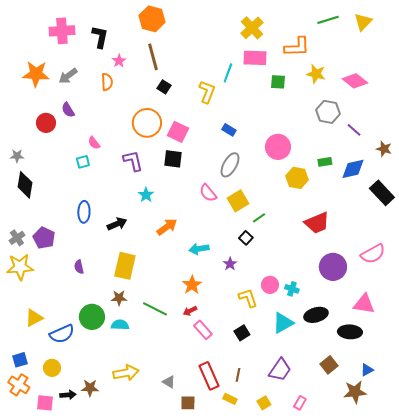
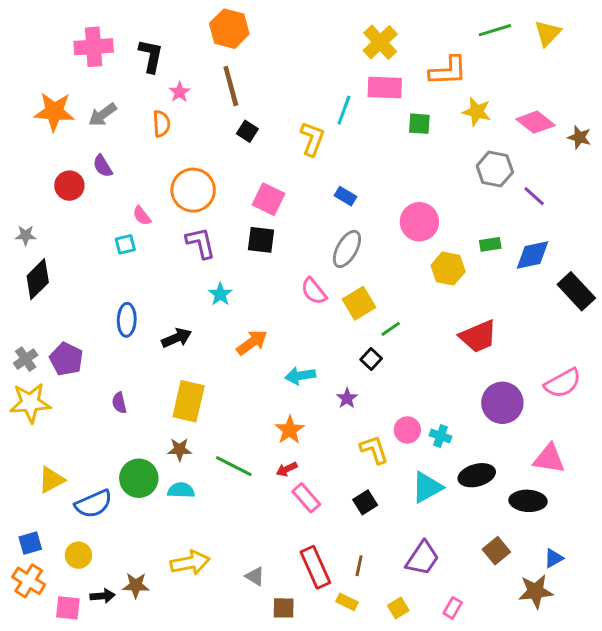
orange circle: (147, 123) -> (193, 190), moved
brown star: (384, 149) -> (579, 137), moved
black diamond: (25, 185) -> (38, 279), turned 36

